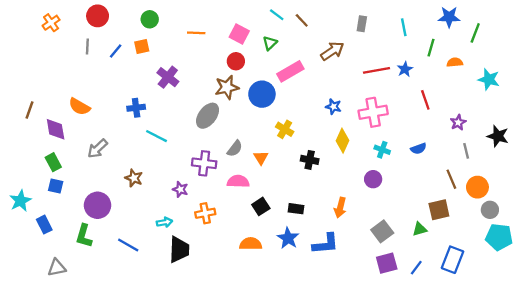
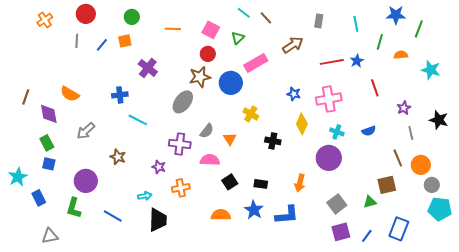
purple circle: (373, 179) -> (329, 158), size x1.6

